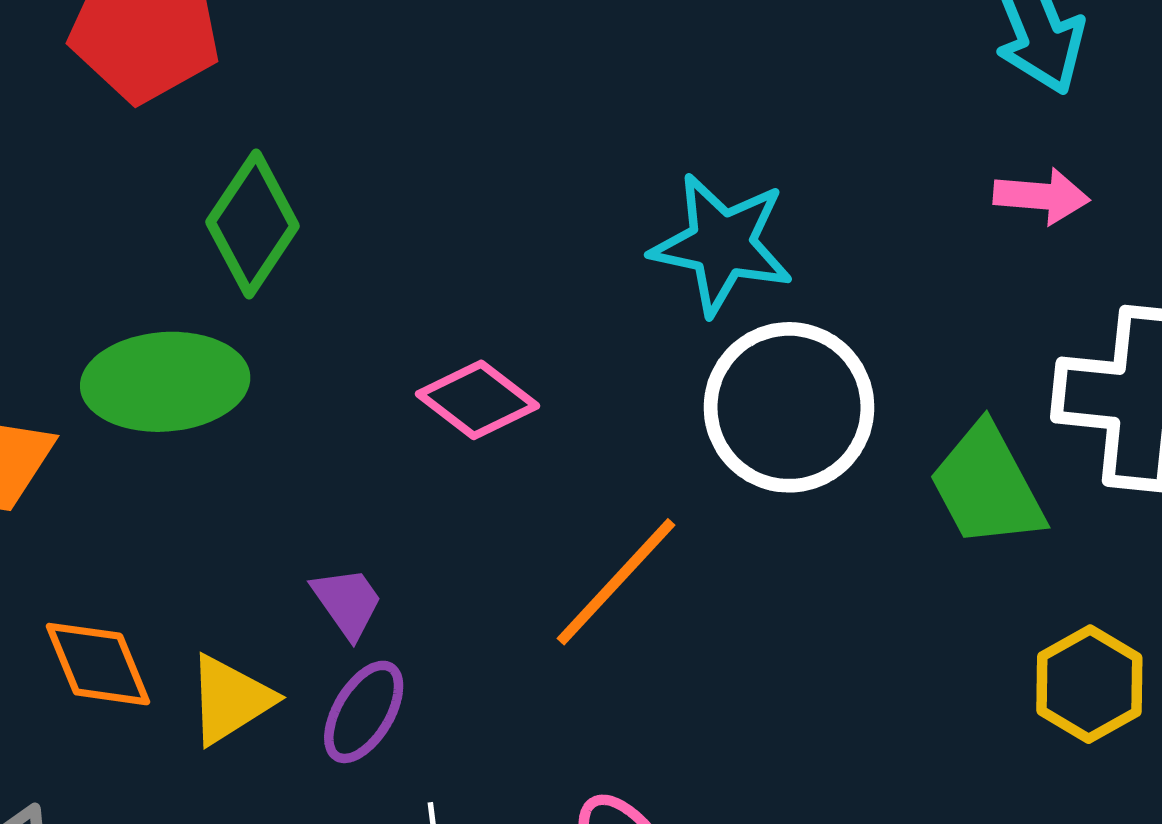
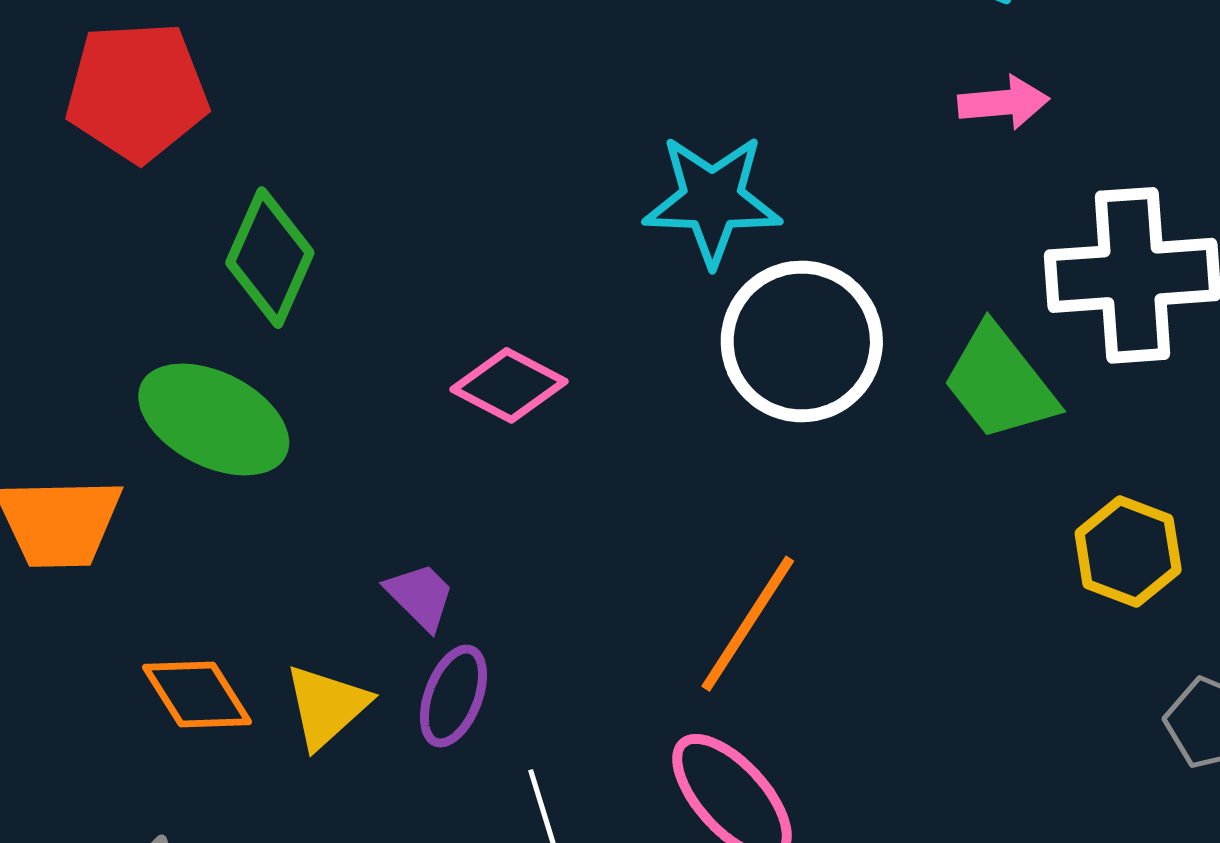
green ellipse: (165, 382) -> (214, 419), turned 41
orange line: (616, 582) -> (748, 624), moved

